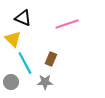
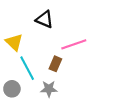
black triangle: (23, 18) -> (45, 19), moved
pink line: (67, 24) -> (74, 44), moved

